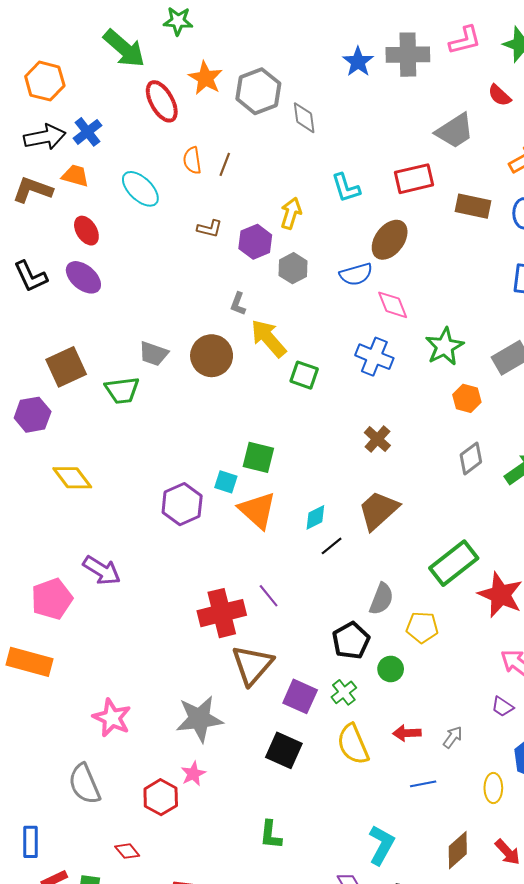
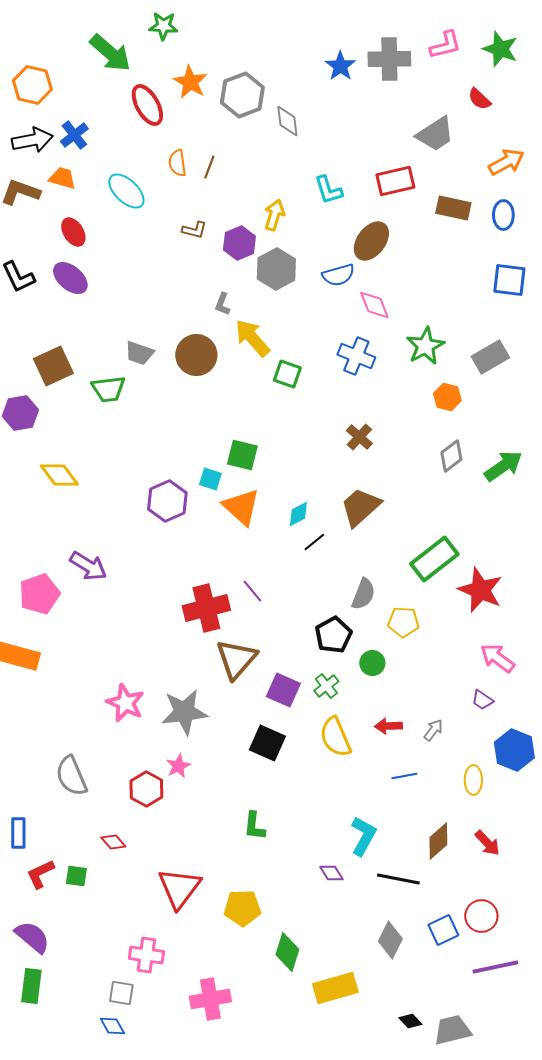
gray hexagon: (293, 268) -> (276, 269), size x1.4
pink star: (112, 718) -> (125, 703), moved

